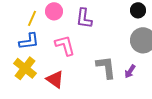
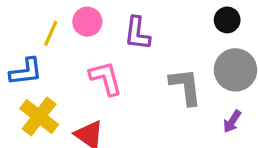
blue L-shape: (29, 41) -> (26, 72), moved
gray L-shape: (106, 67) -> (186, 87), moved
purple arrow: (130, 71) -> (232, 121), moved

